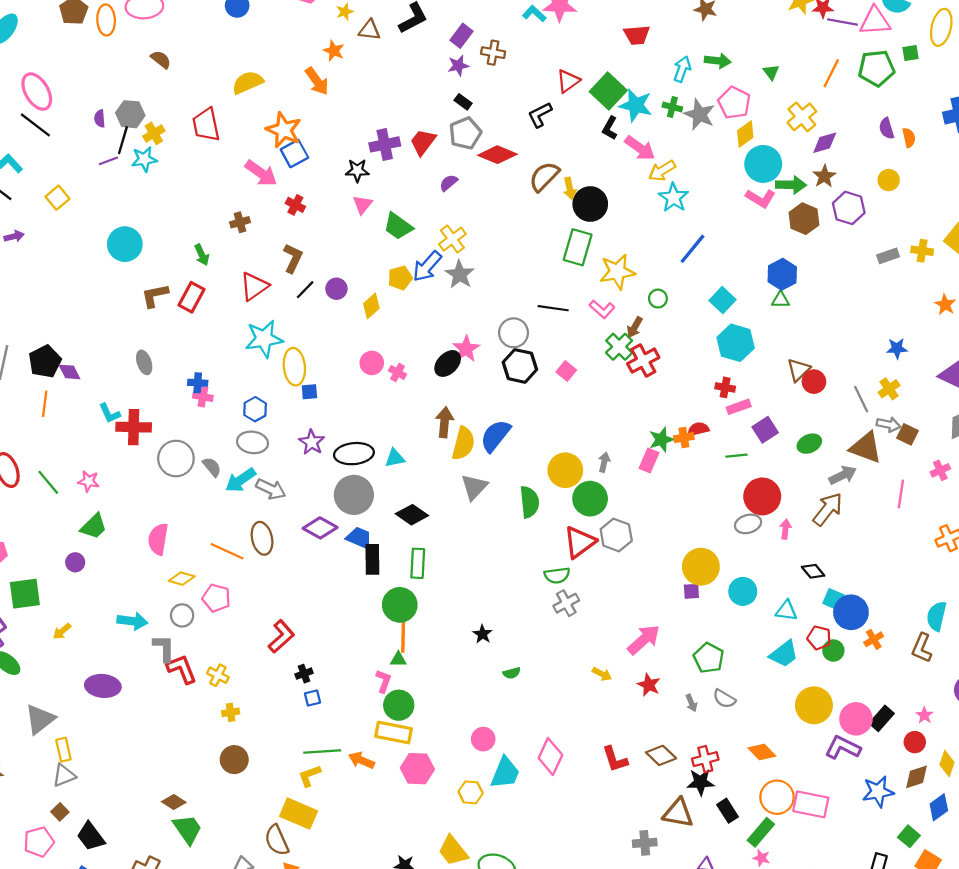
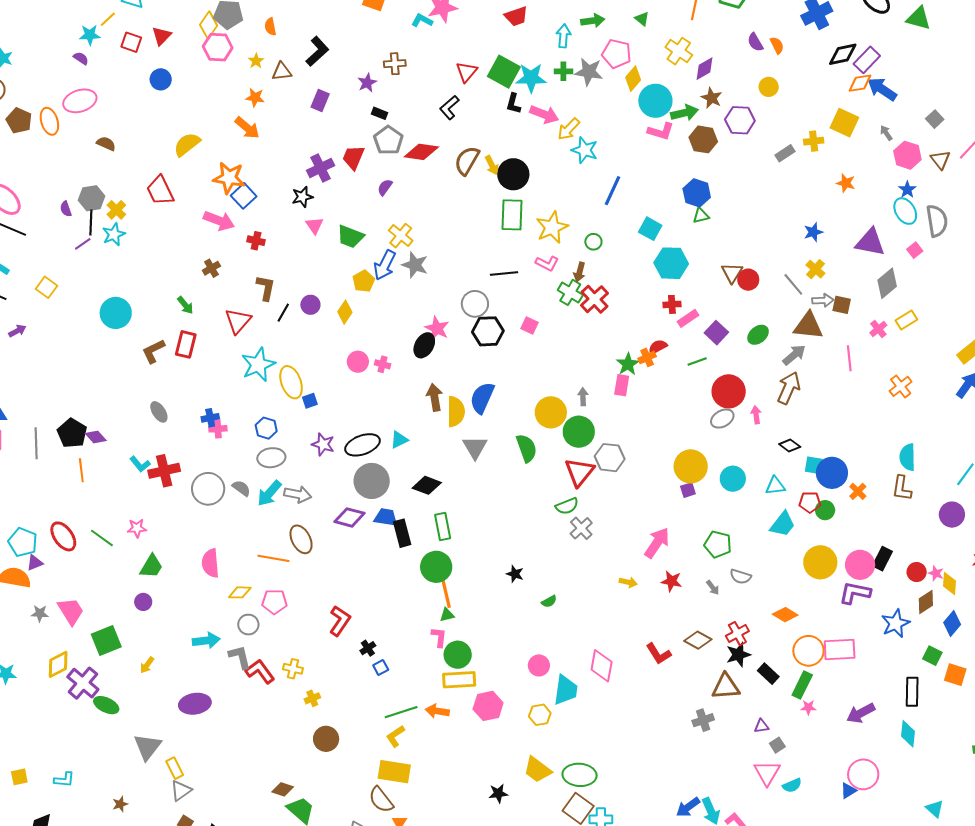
purple rectangle: (461, 36) -> (320, 100), moved
pink star: (924, 715) -> (936, 573), moved

